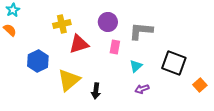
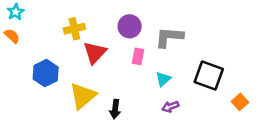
red triangle: (79, 44) -> (95, 53), turned -30

